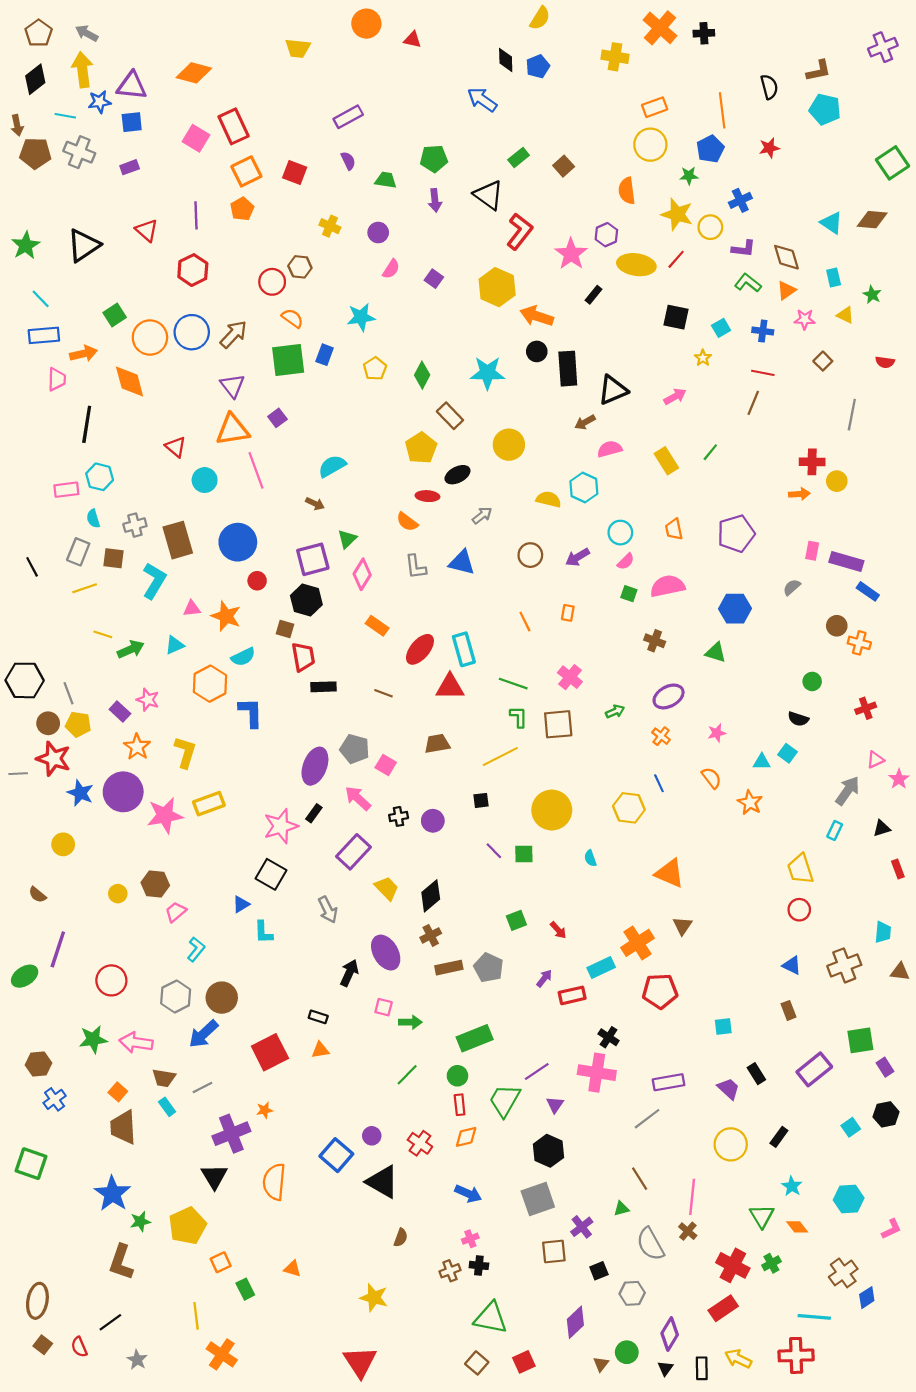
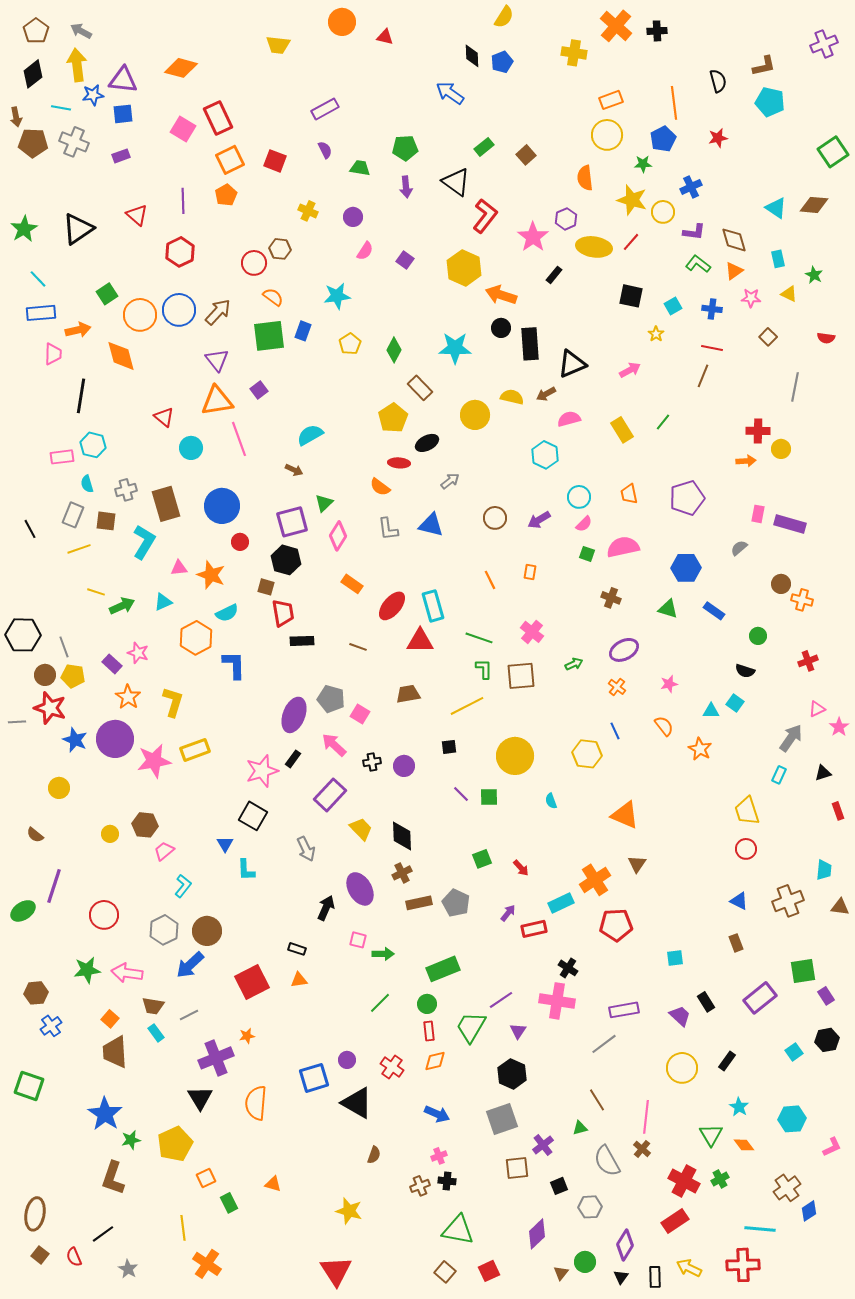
yellow semicircle: (549, 499) -> (512, 397), moved
blue rectangle: (868, 591) -> (714, 611), moved
black diamond: (431, 896) -> (402, 836), turned -52
blue triangle: (241, 904) -> (225, 844), turned -30
blue square: (336, 1155) -> (314, 1078), turned 32

